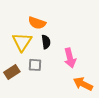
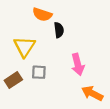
orange semicircle: (37, 23) -> (42, 14), moved
black semicircle: (46, 42) -> (59, 30), moved

